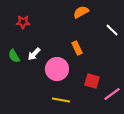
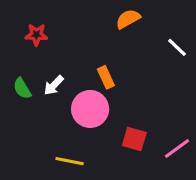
orange rectangle: (77, 48) -> (106, 77), moved
red square: (92, 81) -> (134, 139), moved
yellow line: (61, 100) -> (70, 161), moved

